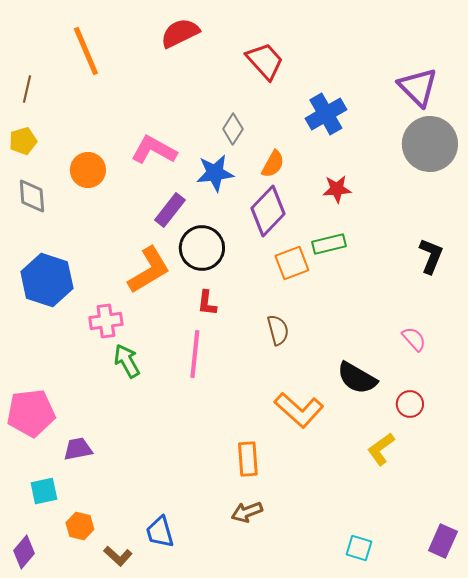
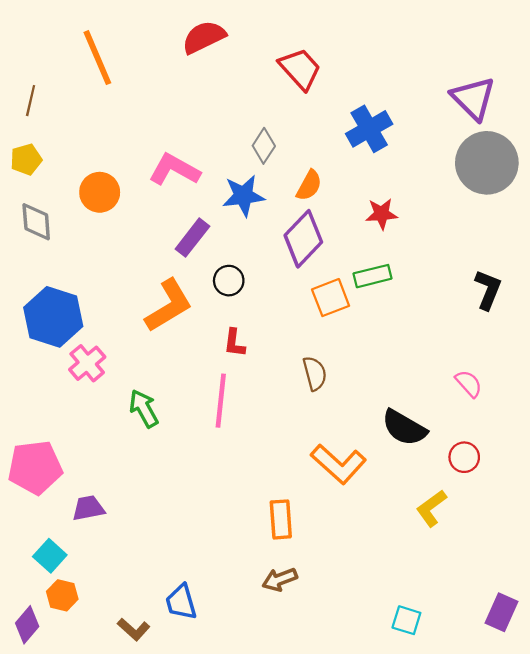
black circle: (202, 248) -> (229, 281), size x0.6
pink cross: (106, 321) -> (87, 363), moved, turned -32
cyan square: (44, 491) -> (50, 556), turned -36
orange hexagon: (80, 526) -> (62, 595), moved

